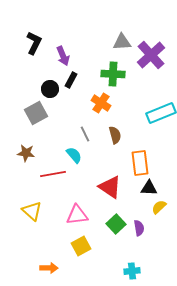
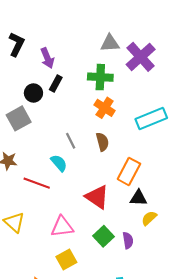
orange cross: (101, 103) -> (105, 108), moved
orange rectangle: (140, 163) -> (129, 171), turned 35
red line: (53, 174) -> (37, 183), turned 30

